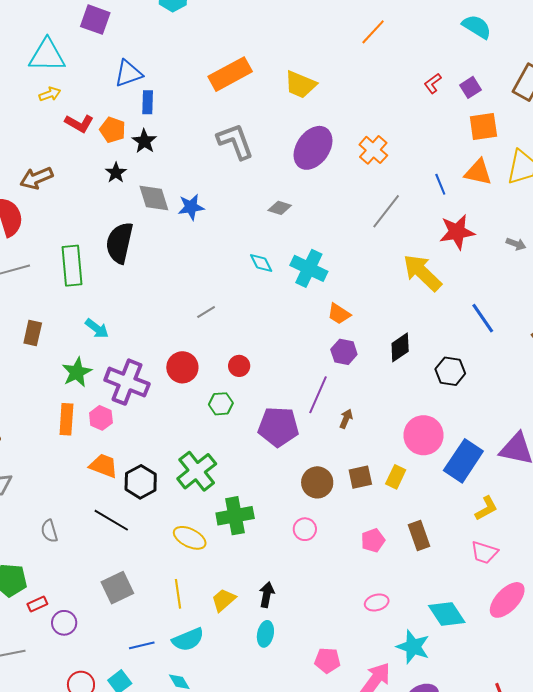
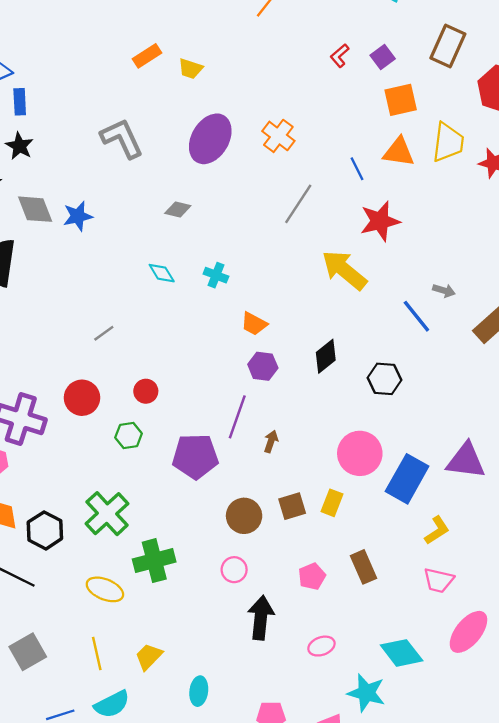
orange rectangle: (230, 74) -> (147, 56), moved, size x0.6
yellow trapezoid: (300, 85) -> (190, 69), size x0.7
gray arrow: (516, 244) -> (444, 291), moved
cyan cross: (309, 268) -> (216, 275), size x0.6
black arrow: (267, 595) -> (261, 618), moved, size x1.5

